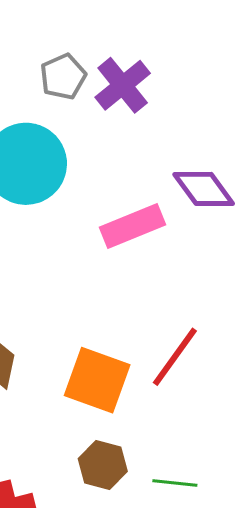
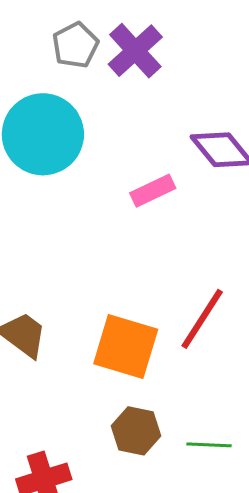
pink rectangle: (133, 226) -> (153, 191), size x0.7

